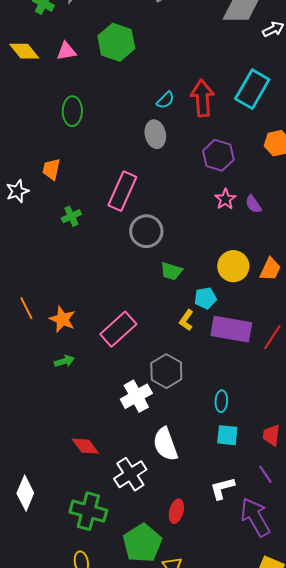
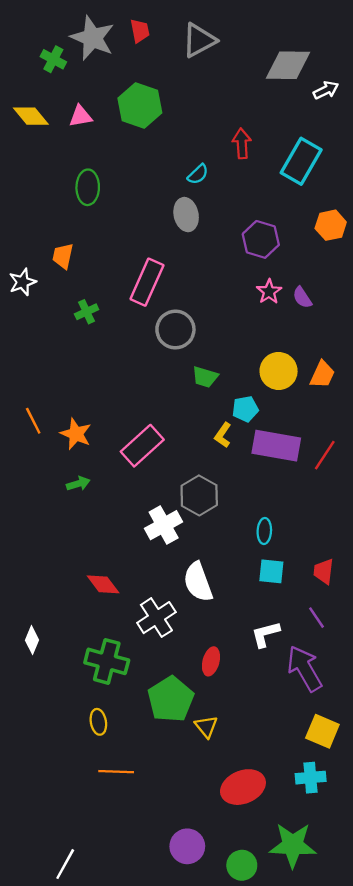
red arrow: (202, 98) -> (242, 143), moved, size x0.7
white diamond: (25, 493) -> (32, 640), size x0.7

